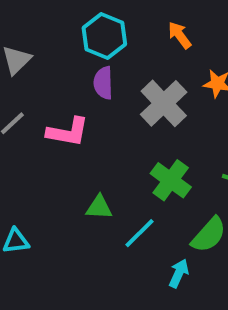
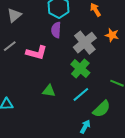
green cross: (171, 180) -> (80, 68), moved
cyan line: (140, 233) -> (81, 94), moved

